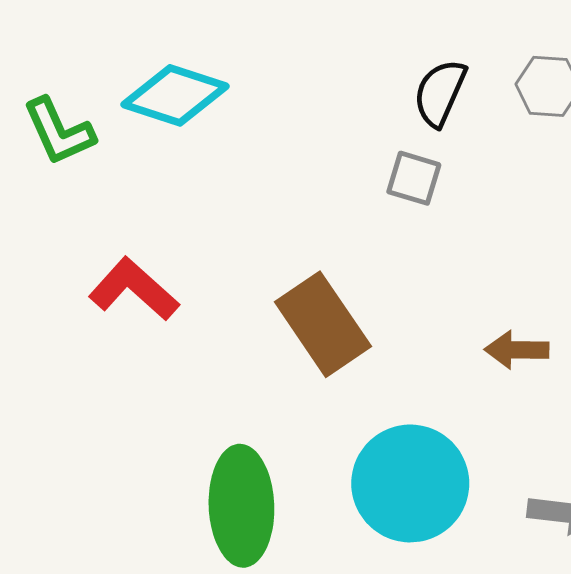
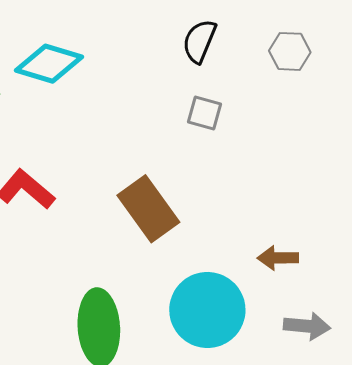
black semicircle: (440, 93) -> (199, 41), moved
brown arrow: (517, 350) -> (278, 258), moved

